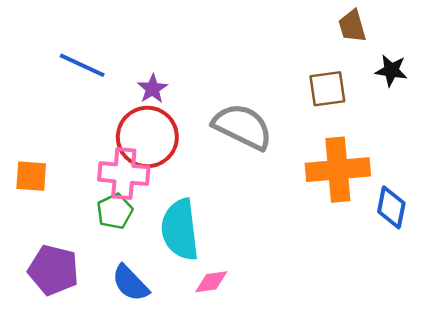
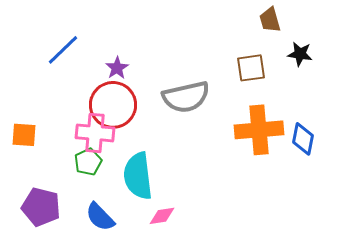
blue line: (82, 65) -> (63, 50), turned -69
gray semicircle: (243, 127) -> (186, 97), turned 141
blue diamond: (391, 207) -> (303, 139), moved

